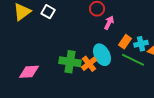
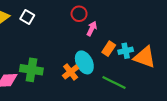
green line: (133, 60) -> (114, 83), moved
green cross: (70, 62) -> (31, 70), moved

